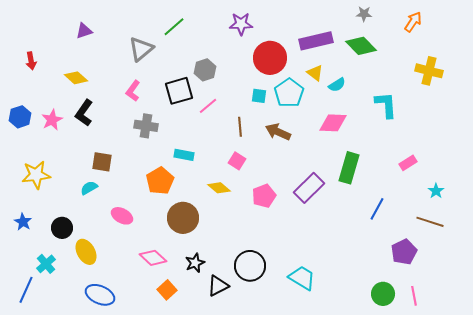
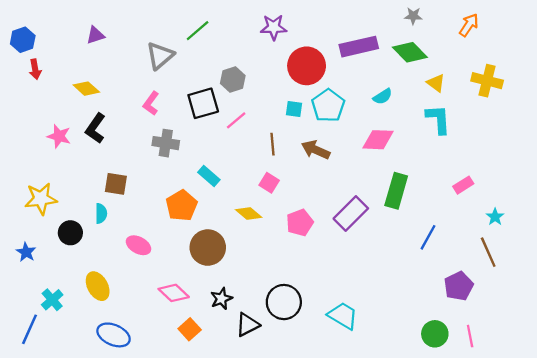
yellow triangle: (315, 73) -> (436, 83), moved
blue hexagon: (20, 117) -> (23, 40), moved
pink star: (52, 120) -> (59, 136), turned -30
cyan rectangle: (184, 155) -> (209, 176), turned 30
cyan semicircle: (89, 188) -> (101, 213), turned 120
brown line: (430, 222) -> (488, 252), turned 48
black circle: (62, 228) -> (70, 233), moved

